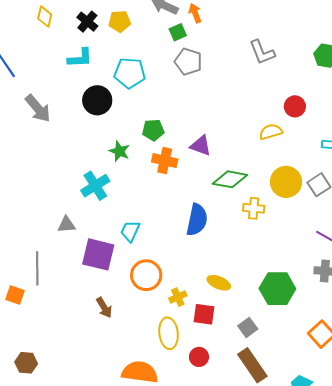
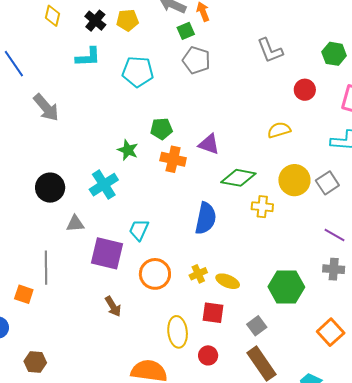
black circle: (97, 100) -> (50, 188), moved
red circle: (295, 106) -> (305, 90), moved
yellow cross: (178, 297) -> (198, 274), moved

